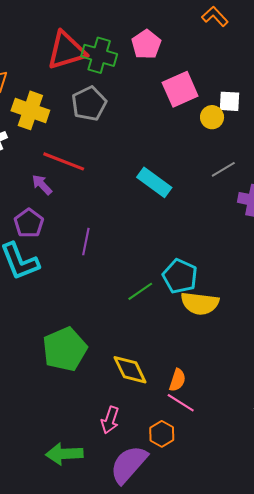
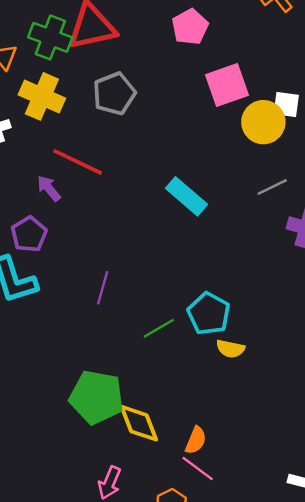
green cross: (99, 55) -> (50, 37), moved
yellow circle: (212, 117) -> (263, 122), size x1.5
purple line: (86, 242) -> (103, 288), moved
yellow semicircle: (200, 303) -> (230, 349), size x0.6
green pentagon: (65, 349) -> (97, 397), moved, turned 30

